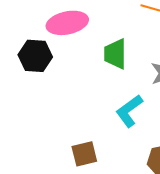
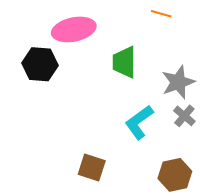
brown square: (84, 154) -> (92, 168), turned 32

